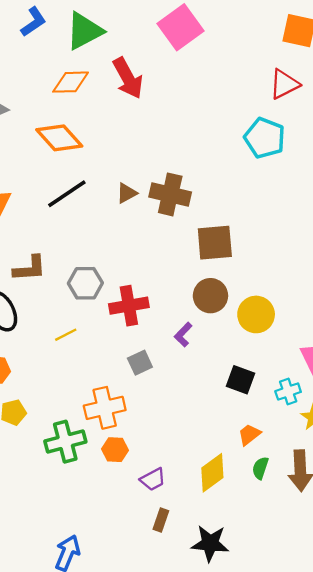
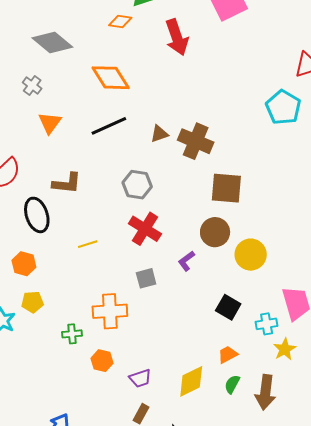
orange diamond: (71, 82) -> (120, 21), moved, size x0.7
gray hexagon: (85, 283) -> (137, 185), moved
red cross: (129, 306) -> (145, 229), turned 32
green cross: (65, 442) -> (72, 334), size x0.6
orange hexagon: (115, 450) -> (102, 361), moved

